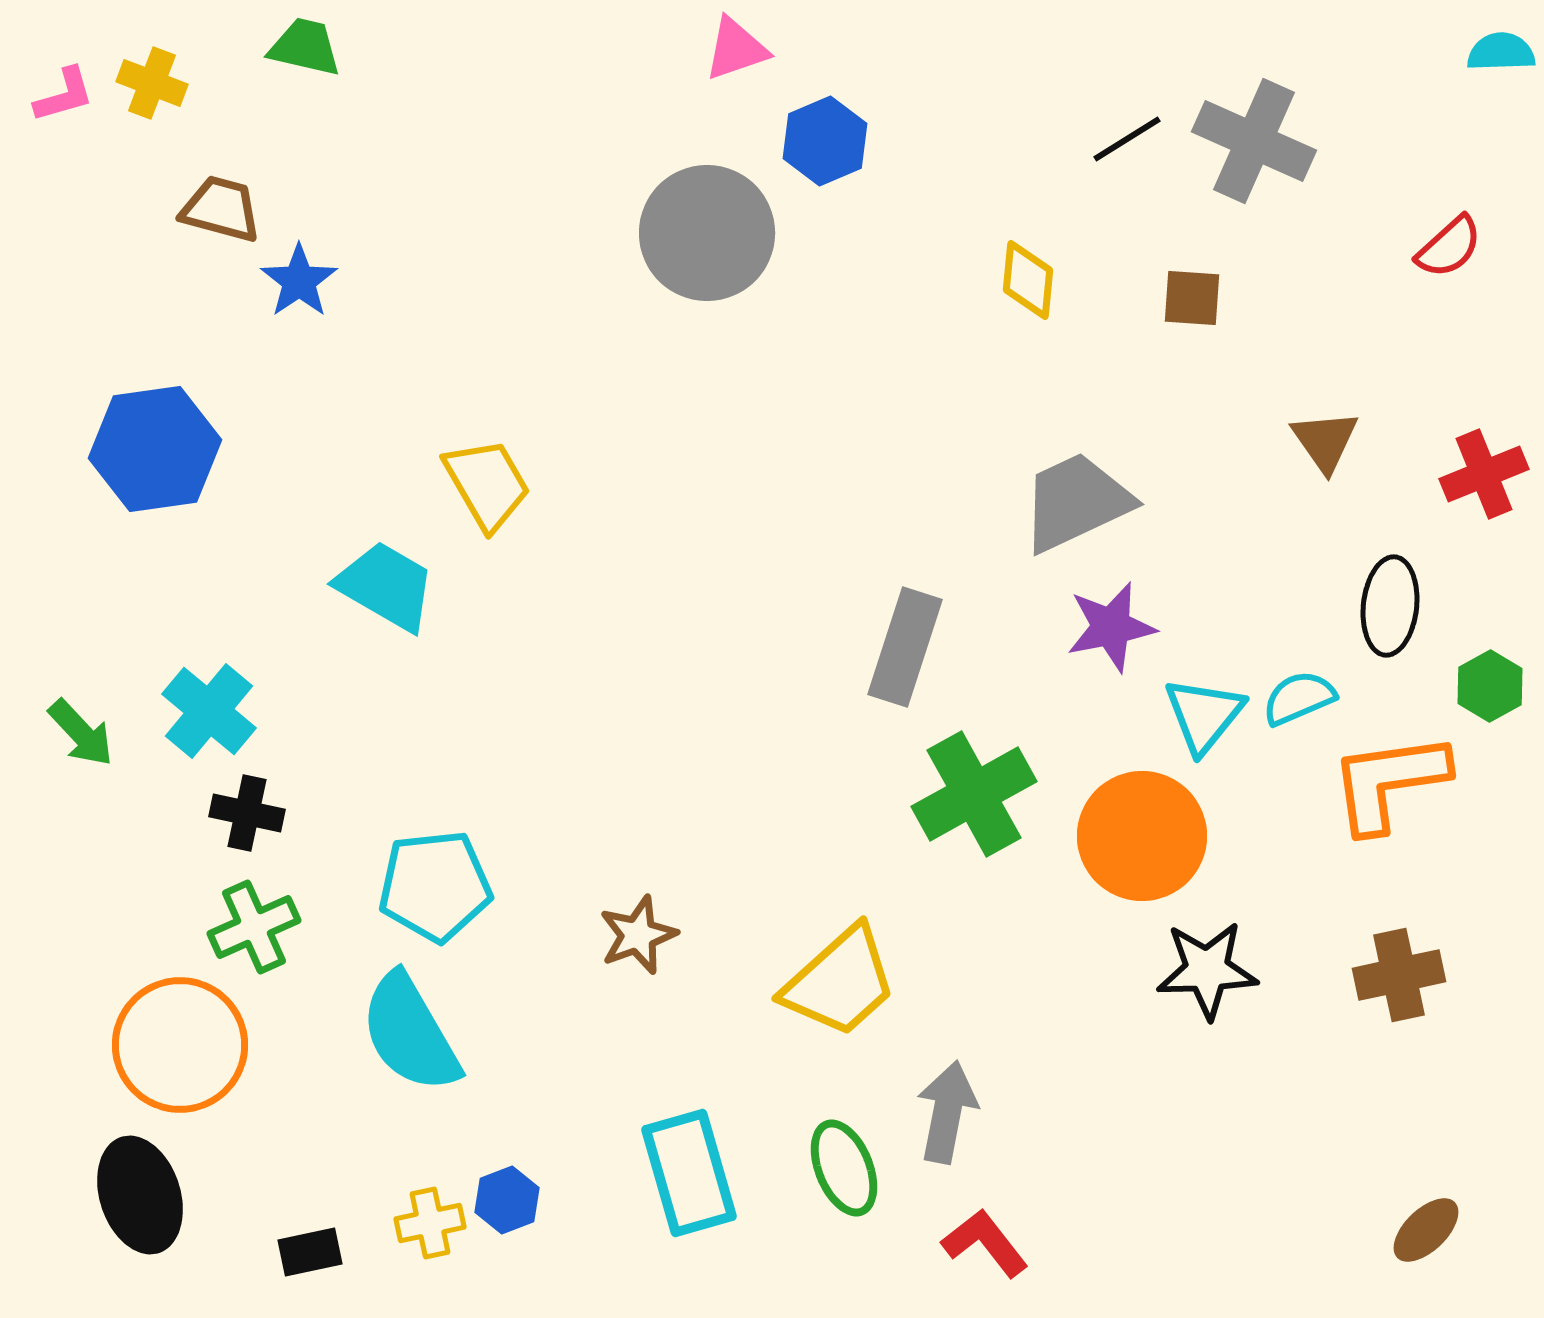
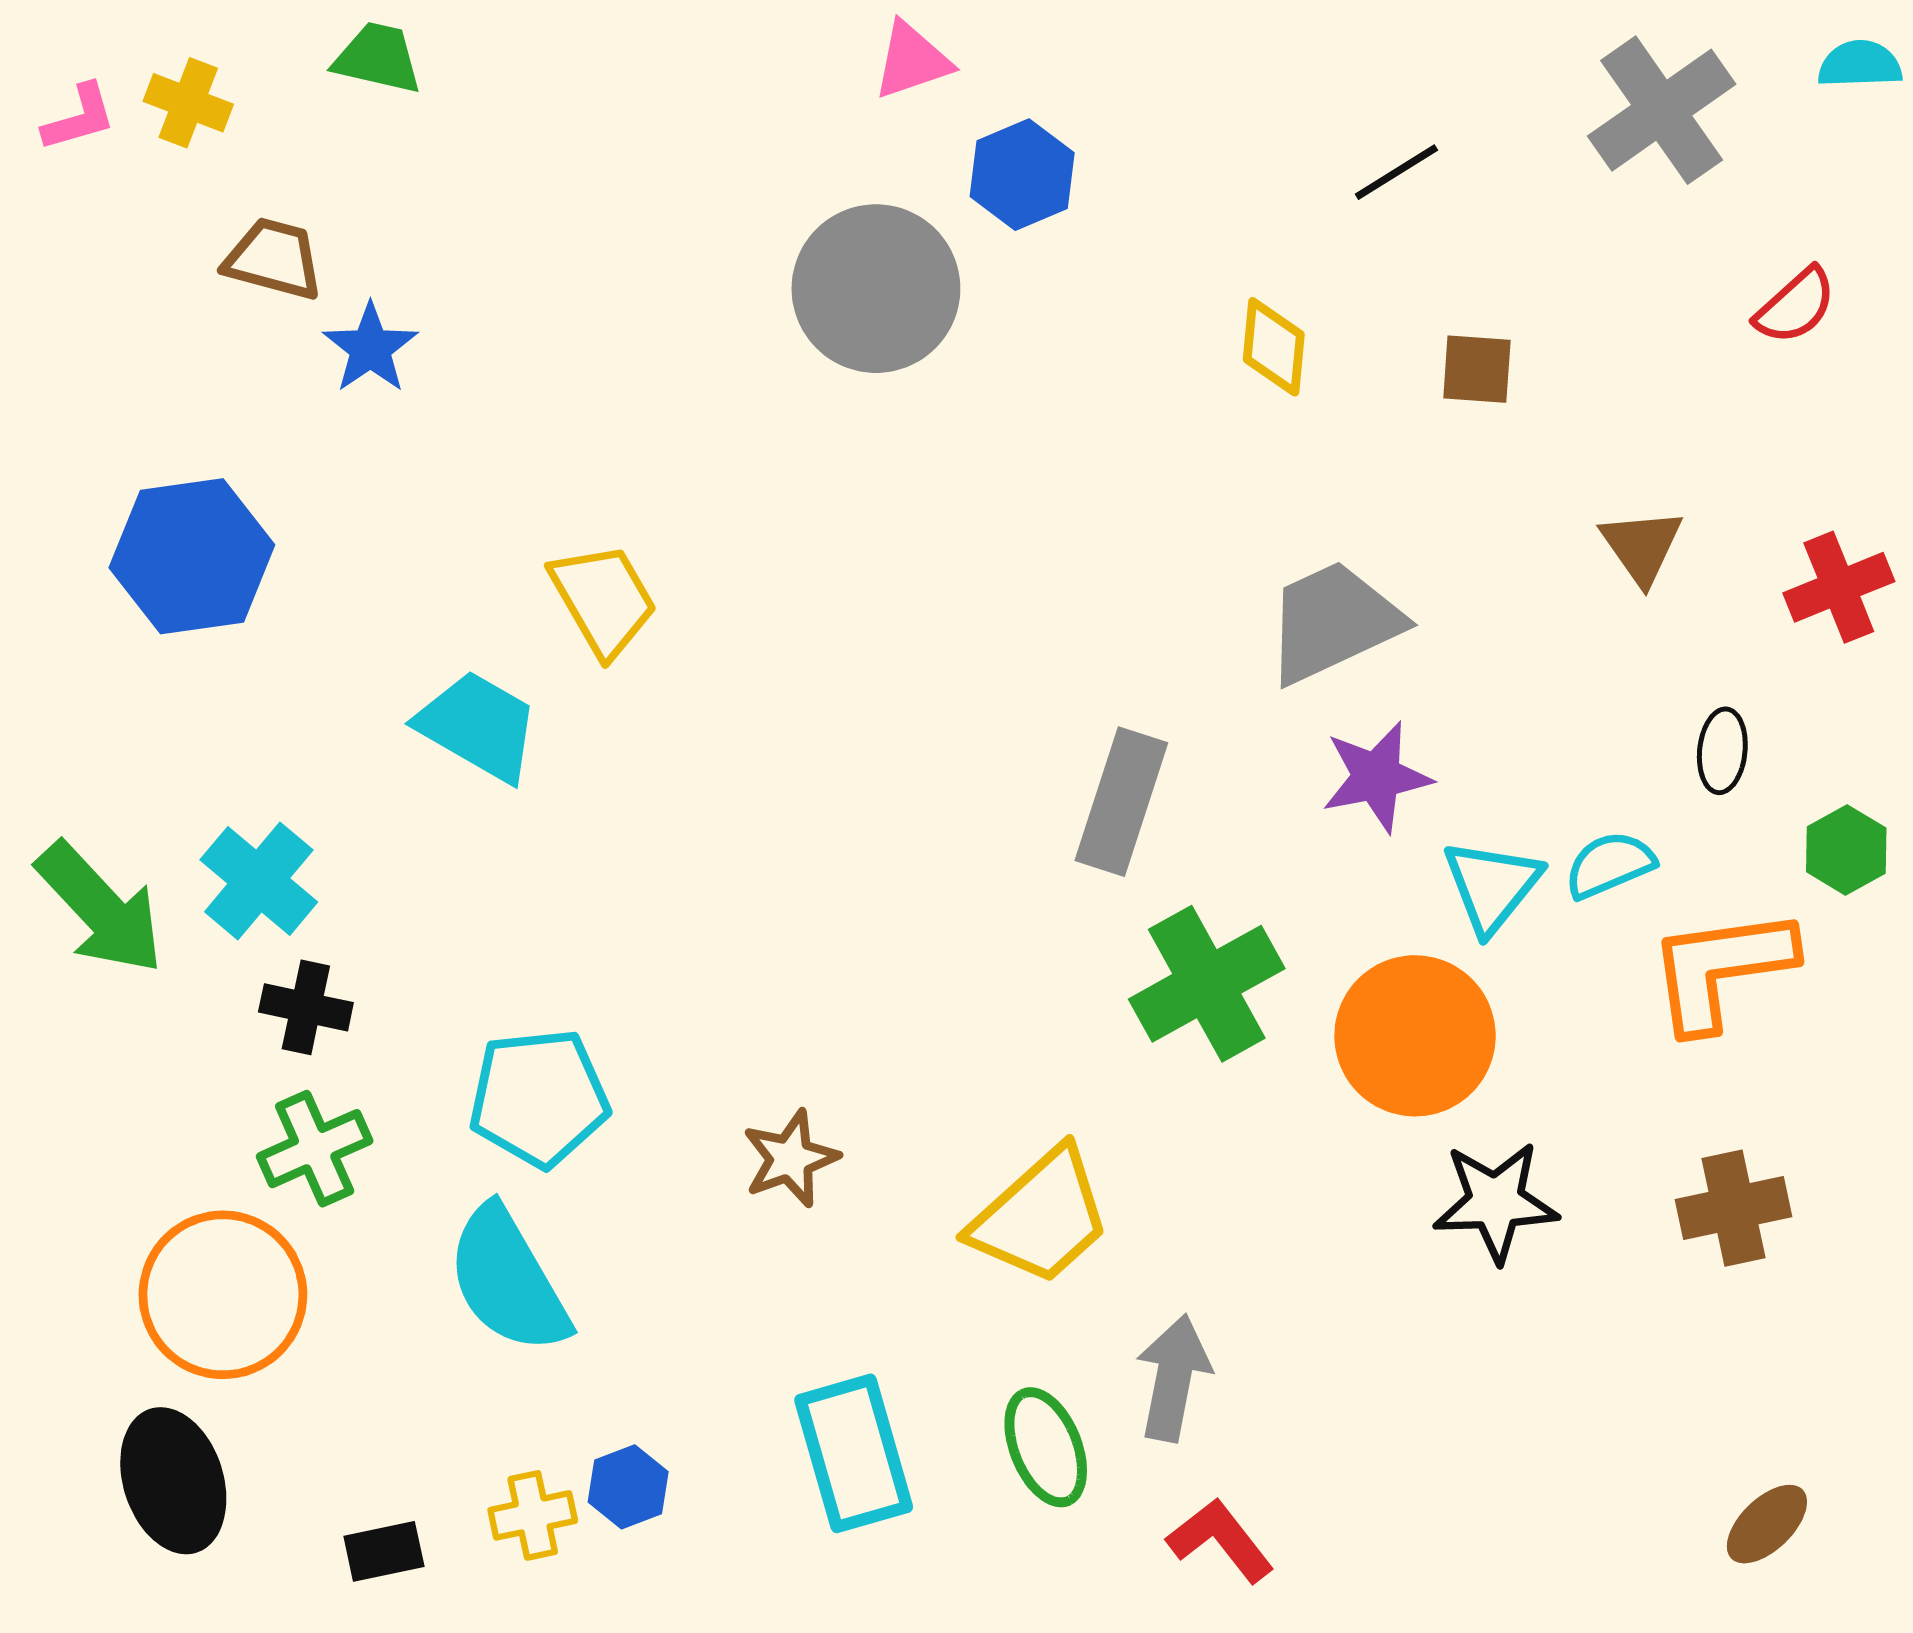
gray cross: (1254, 141) -> (1662, 110), moved, turned 31
black ellipse: (1390, 606) -> (1722, 751), size x0.7
green arrow: (81, 733) -> (100, 908), size x1.6

